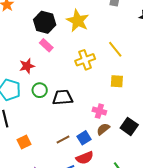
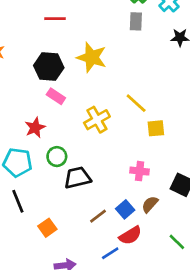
yellow line: (115, 49) -> (136, 103), moved
yellow cross: (85, 60) -> (97, 120), moved
black trapezoid: (63, 97) -> (77, 178), moved
brown semicircle: (103, 129) -> (150, 204), moved

